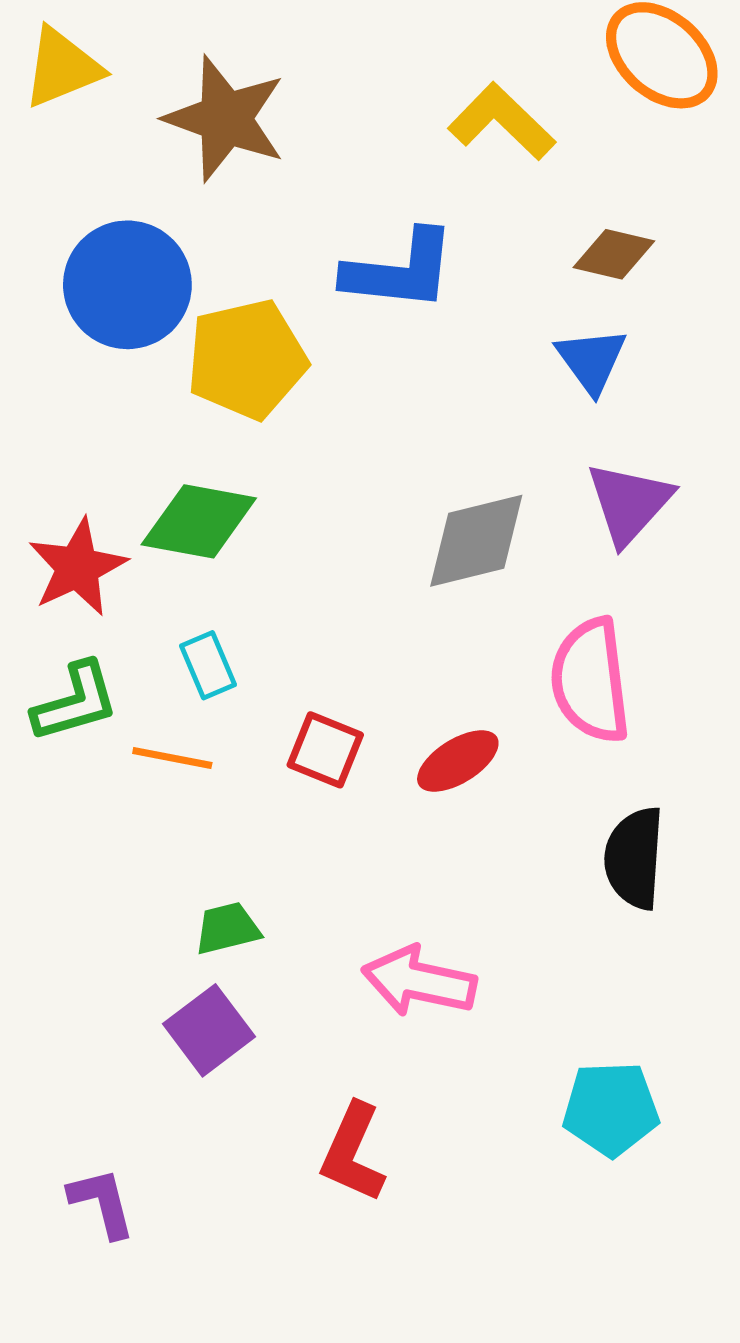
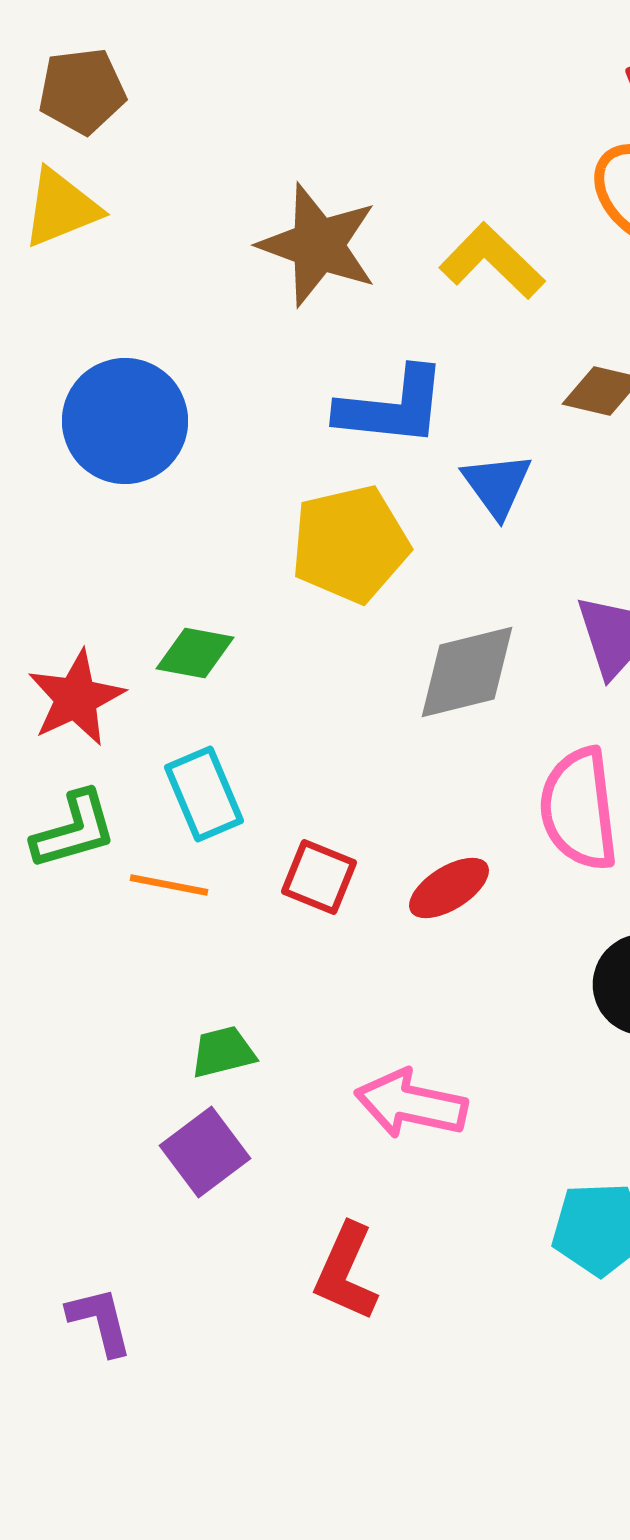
brown star: (225, 119) -> (318, 245), moved
yellow pentagon: (247, 359) -> (350, 544), moved
blue triangle: (591, 360) -> (497, 485), moved
green diamond: (199, 521) -> (195, 653), size x0.7
cyan rectangle: (208, 665) -> (204, 794), size x1.4

